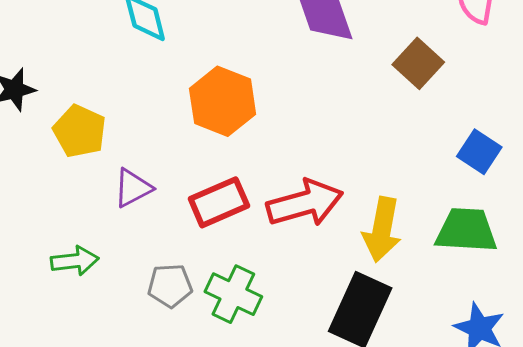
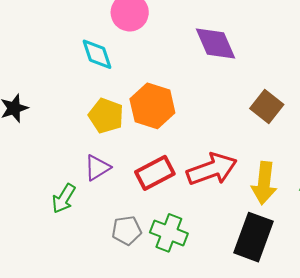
brown square: (418, 63) -> (267, 106), moved
yellow pentagon: (80, 131) -> (106, 116), moved
green arrow: (75, 261) -> (64, 198), moved, turned 132

